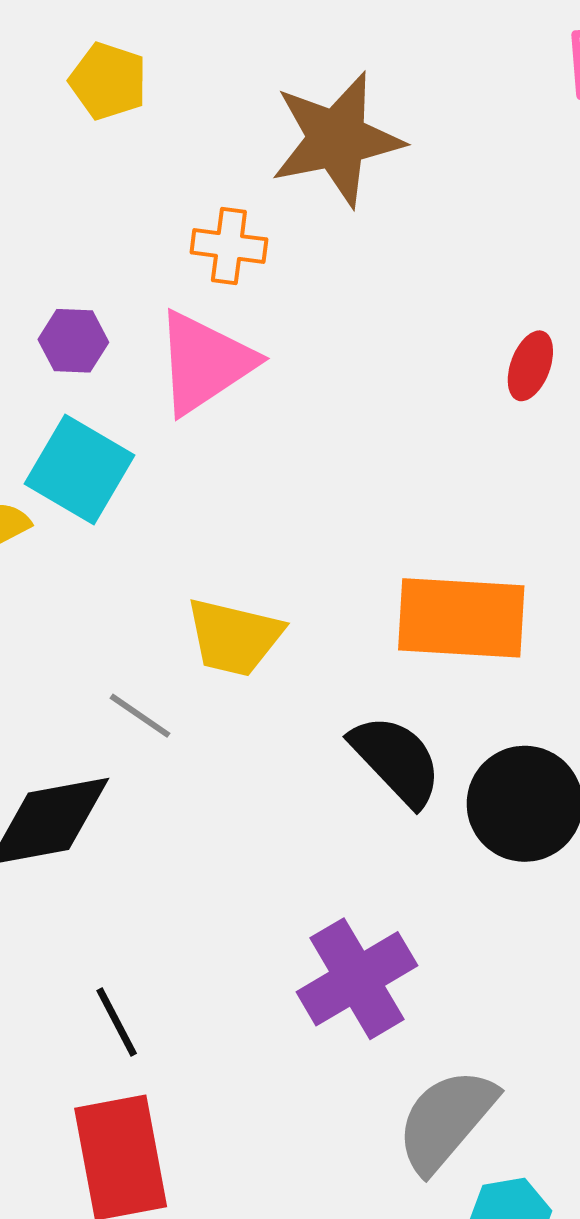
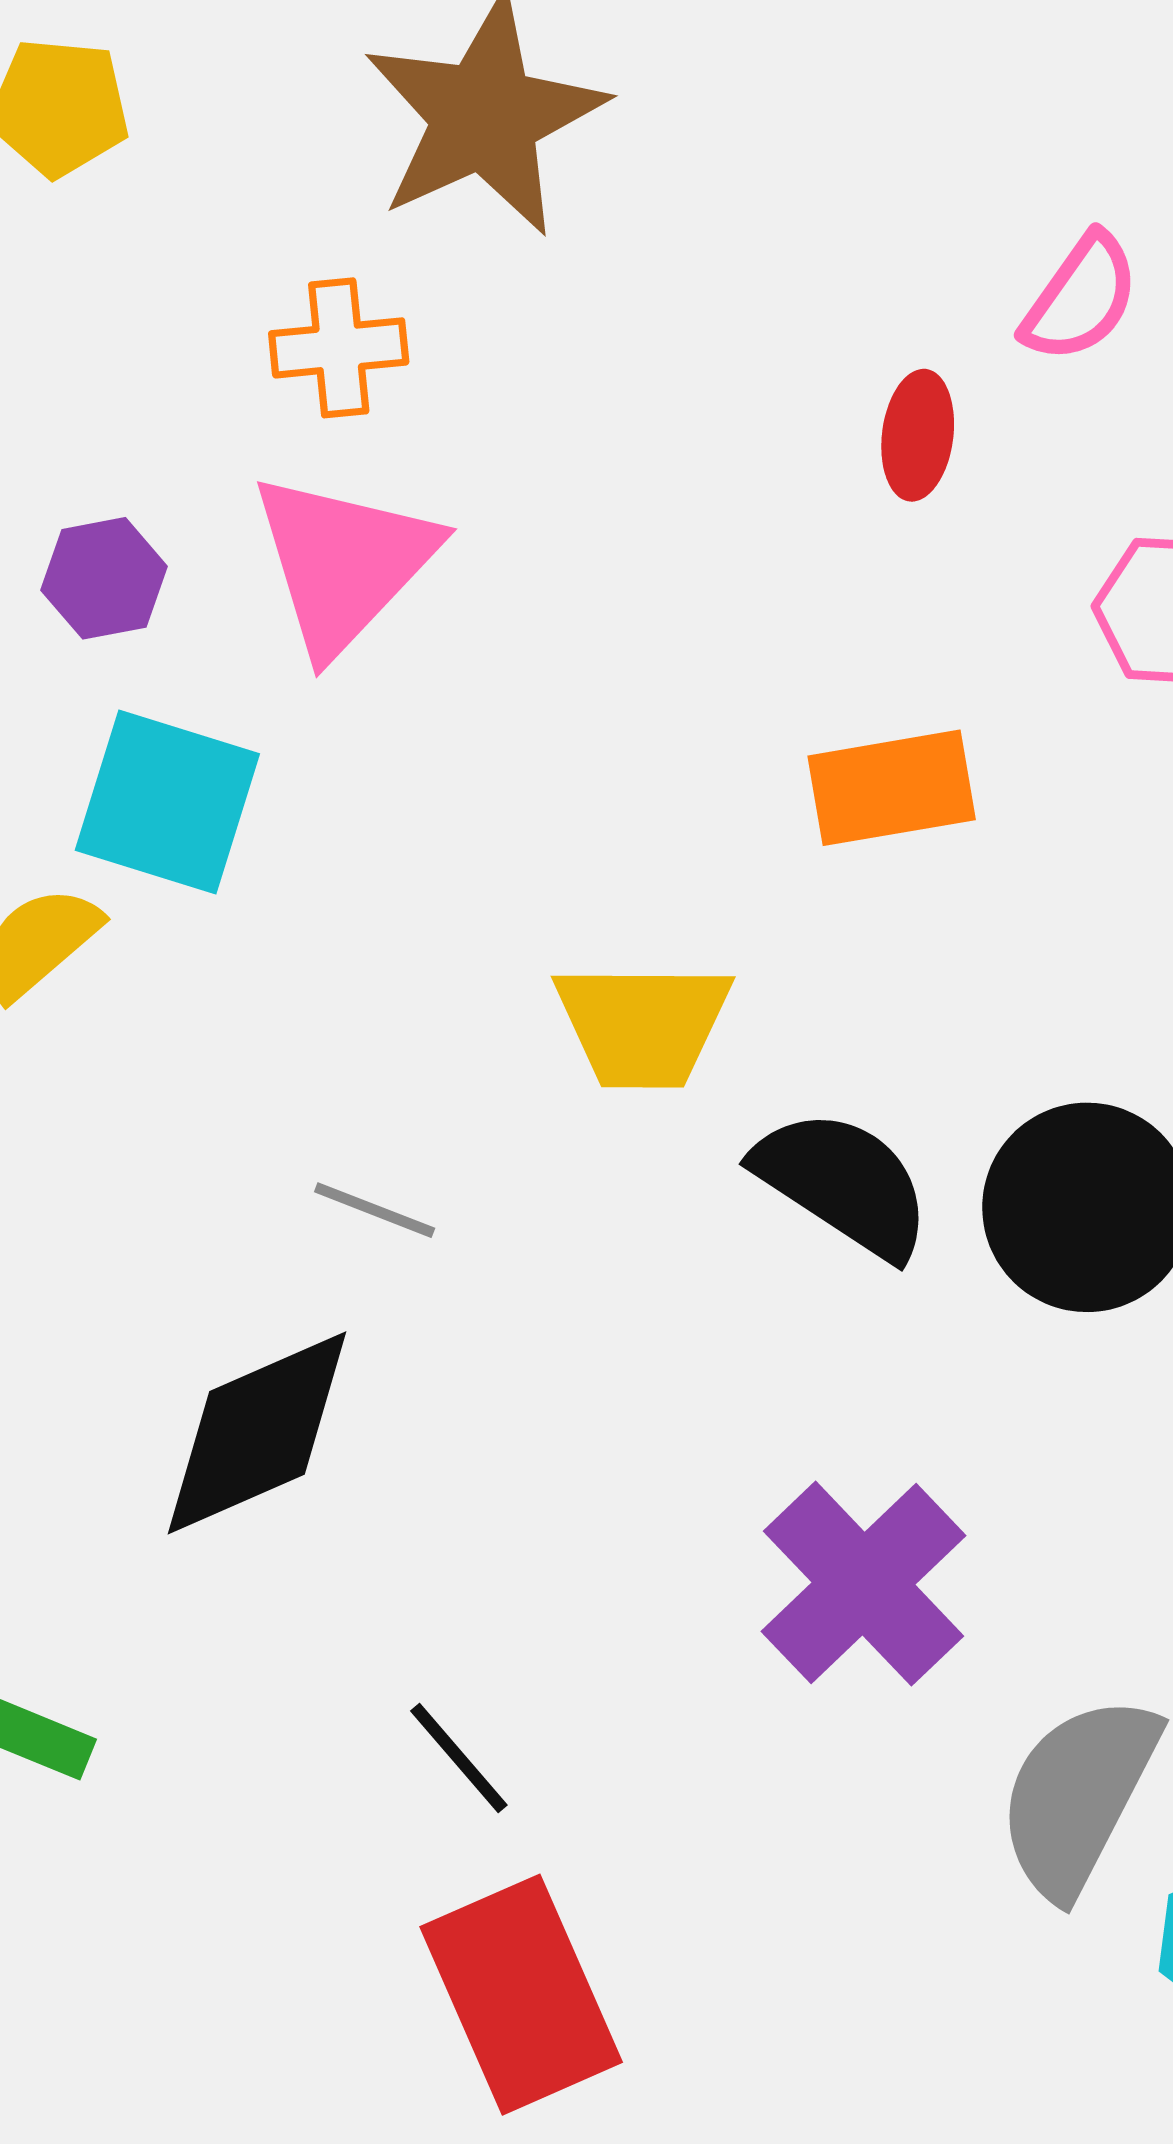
orange rectangle: (461, 618) -> (892, 788), moved, size x0.7
yellow trapezoid: (234, 637) -> (643, 1025), moved

